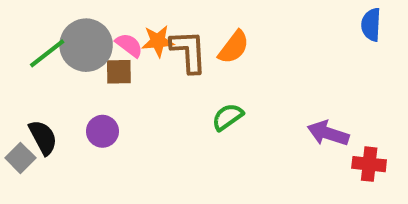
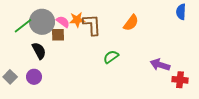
orange semicircle: (234, 47) -> (131, 23), moved
purple circle: (102, 131) -> (34, 77), moved
black semicircle: (43, 137) -> (39, 51), moved

